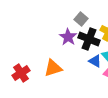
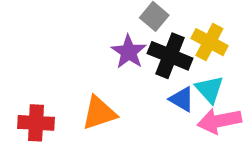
red cross: (21, 73) -> (36, 123), turned 36

